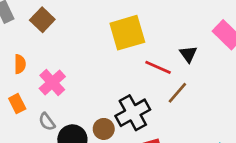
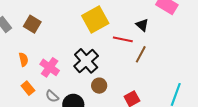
black cross: (133, 113) -> (86, 61), moved
brown circle: (104, 129) -> (99, 86), moved

